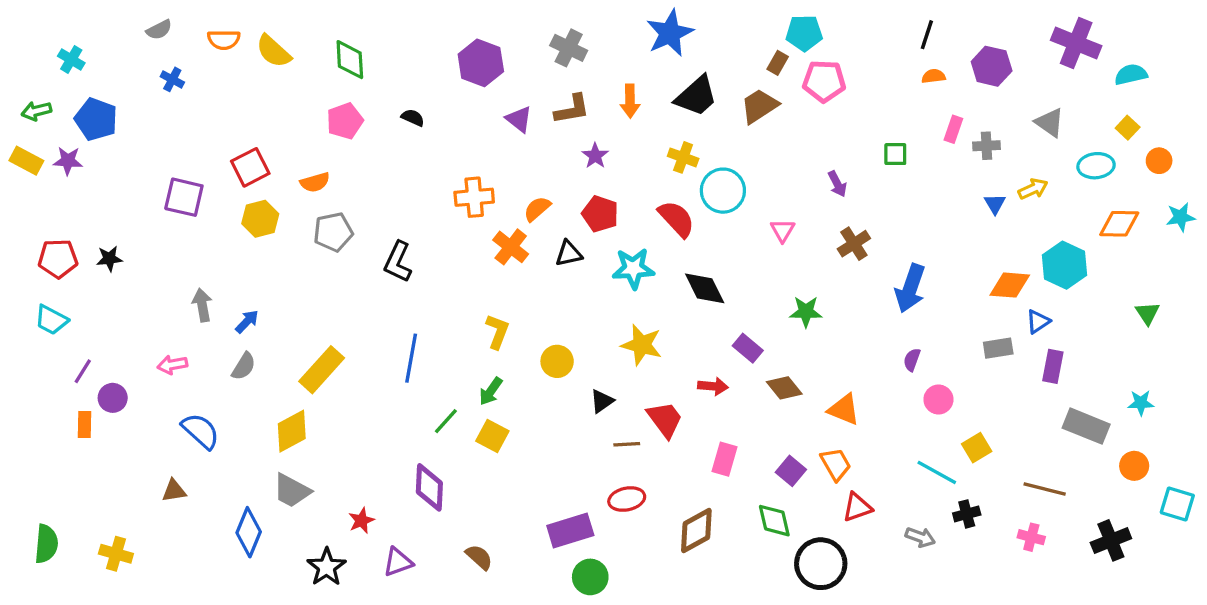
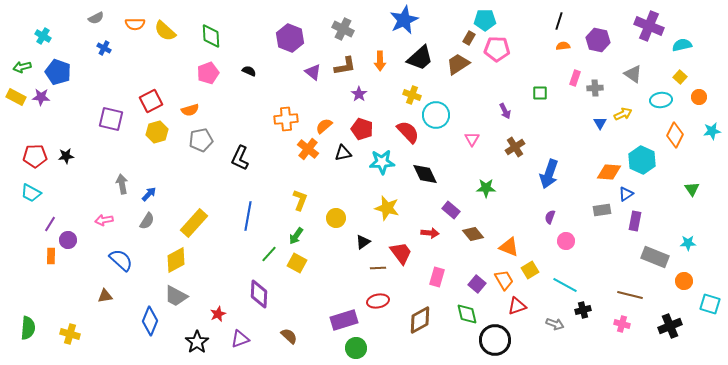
orange diamond: (1119, 224) -> (675, 135), turned -65
yellow square: (977, 448) -> (530, 270), moved

